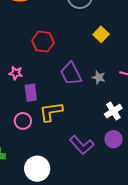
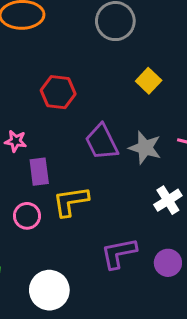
gray star: (99, 77) -> (145, 148), size x1.5
purple circle: (114, 139) -> (168, 263), moved
purple L-shape: (82, 145) -> (119, 253), turned 120

